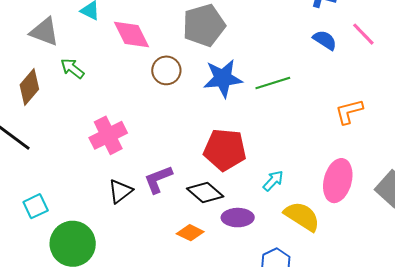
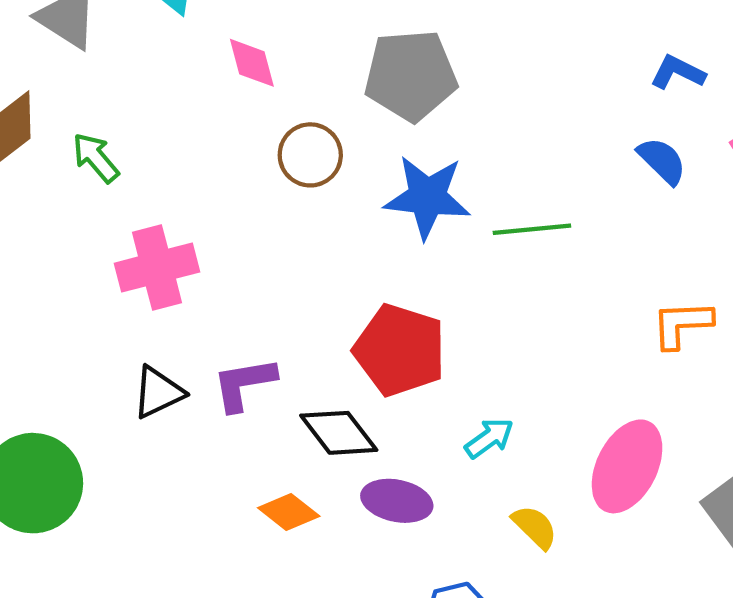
pink diamond: (132, 35) -> (252, 63), size x0.7
green arrow: (72, 68) -> (96, 158), moved
yellow semicircle: (302, 216) -> (535, 527), size x0.6

